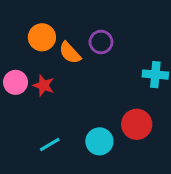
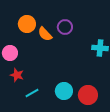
red star: (43, 85) -> (17, 75), moved
red circle: (137, 124) -> (88, 95), moved

